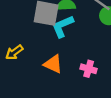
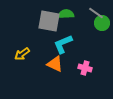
cyan L-shape: (63, 26) -> (63, 44), moved

